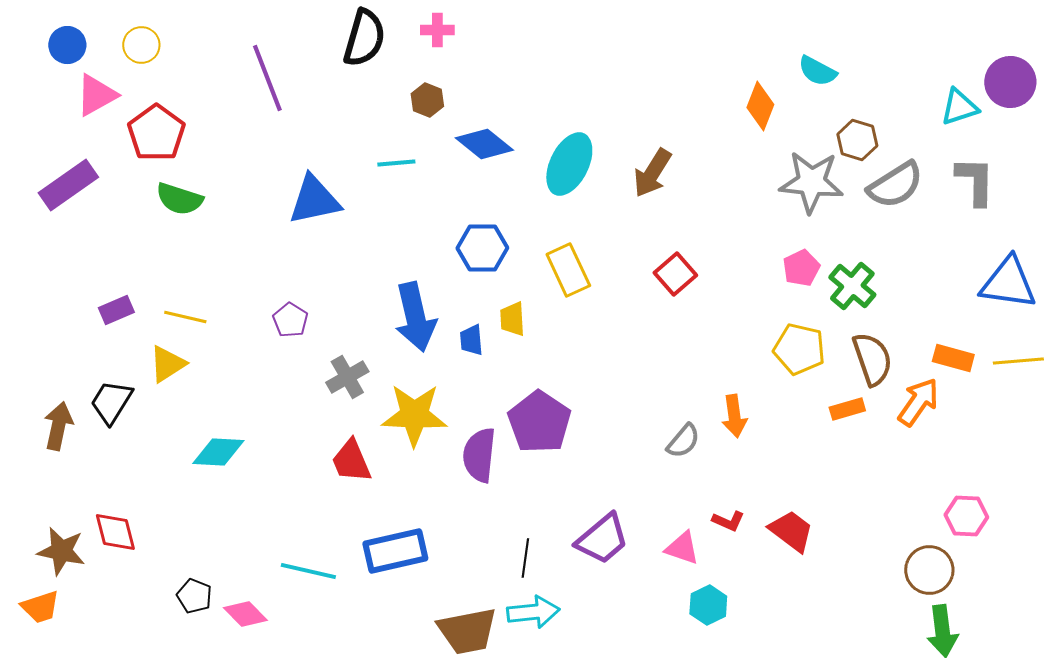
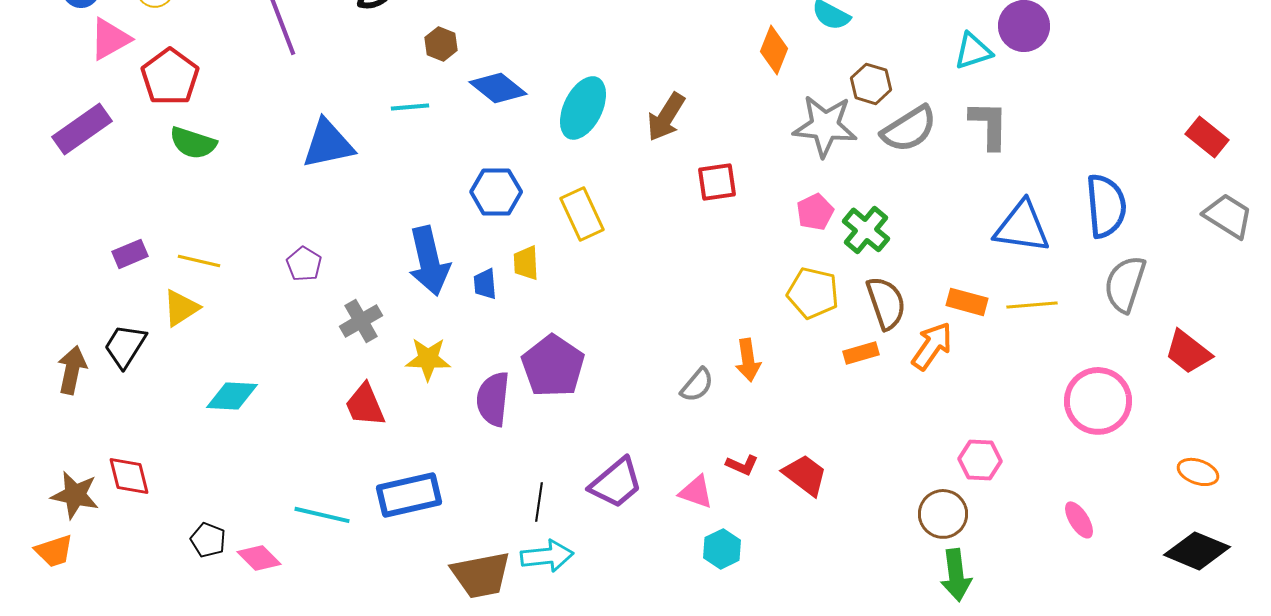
red square: (675, 274) -> (717, 182), moved, turned 33
yellow star: (414, 415) -> (428, 359), size x0.7

